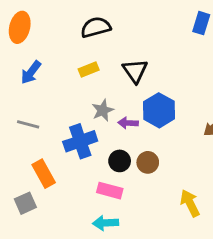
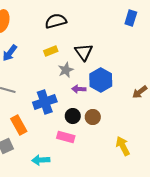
gray star: (103, 110) -> (66, 70), moved
cyan arrow: (106, 223) -> (41, 160), moved

